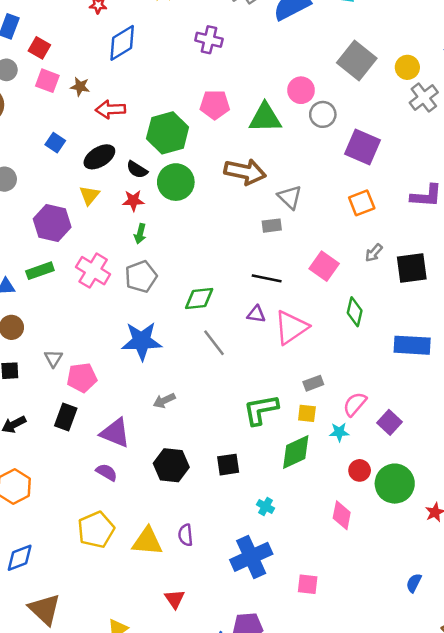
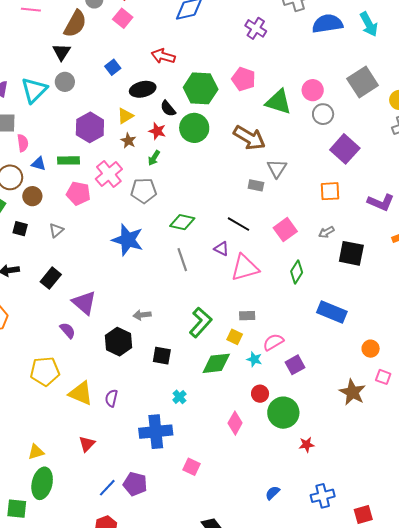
brown star: (80, 87) -> (128, 141), moved
pink pentagon: (82, 378) -> (78, 193), moved
gray arrow: (164, 401) -> (142, 315), moved
green L-shape: (261, 410) -> (201, 322), turned 124

